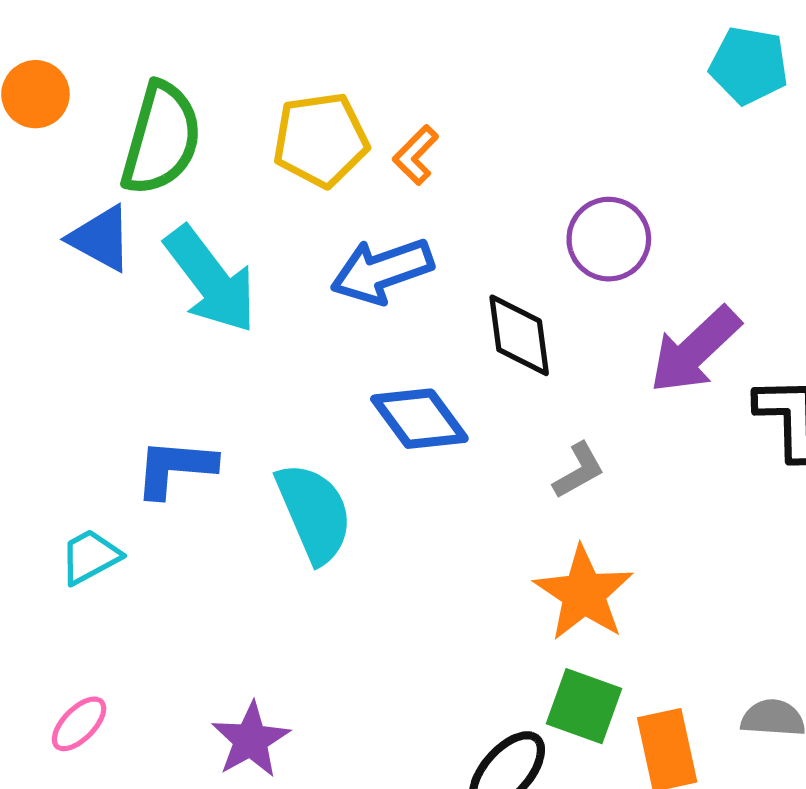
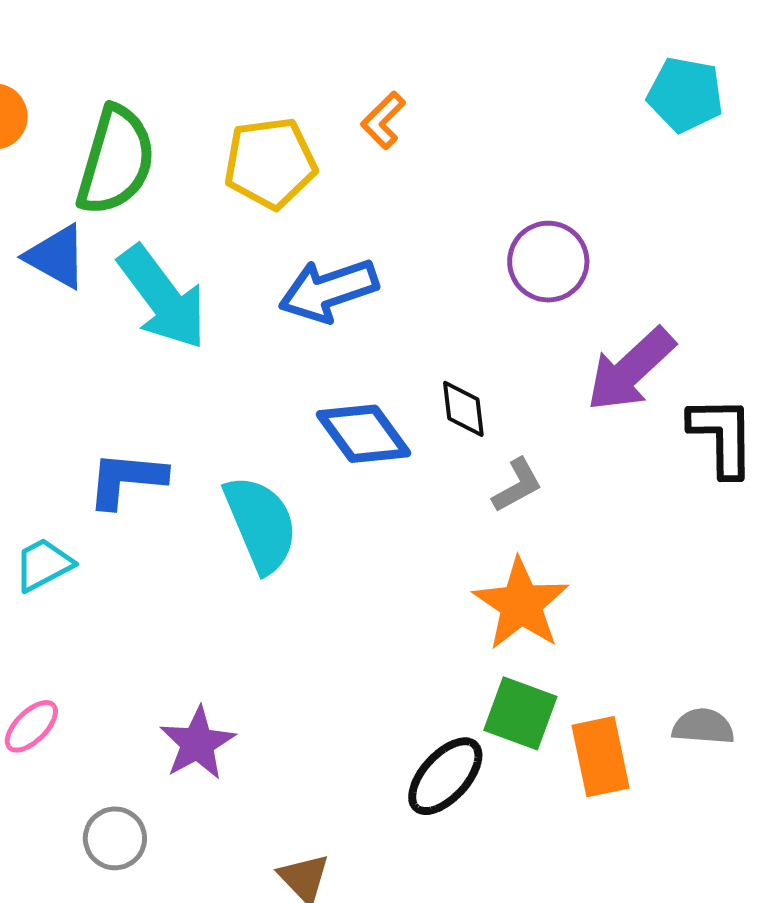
orange L-shape: (416, 155) -> (383, 120), moved
black diamond: (519, 335) -> (463, 409), moved, size x0.7

